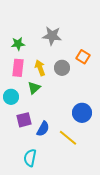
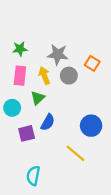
gray star: (52, 36) -> (58, 54), moved
blue semicircle: (43, 129) -> (48, 122), moved

